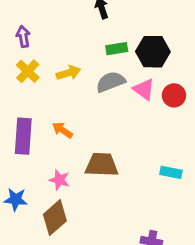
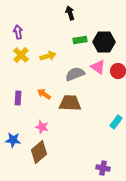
gray semicircle: (111, 82) -> (75, 74), moved
purple rectangle: (23, 136) -> (18, 98), size x0.6
brown trapezoid: (102, 165) -> (70, 103), moved
cyan rectangle: (171, 172) -> (116, 122), turned -64

